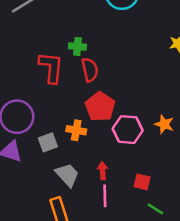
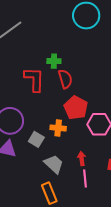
gray square: (48, 142) -> (36, 139), turned -35

